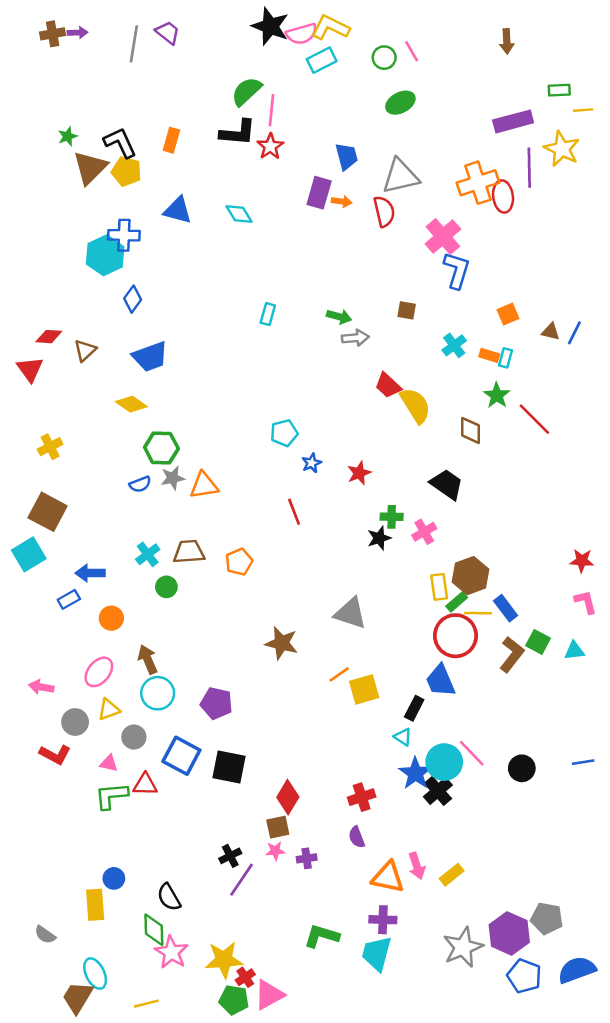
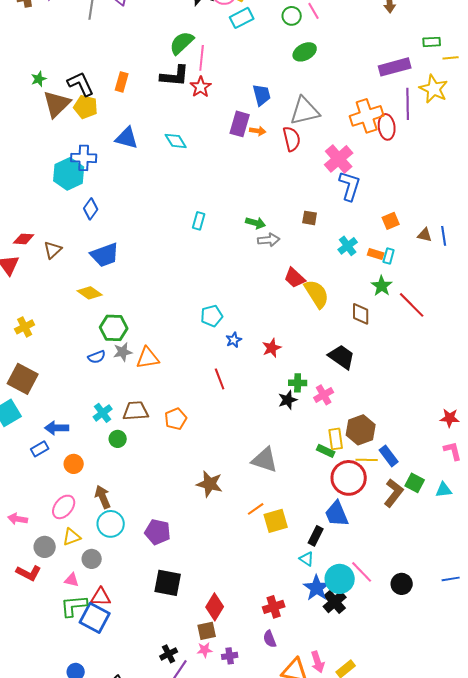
blue line: (574, 333) -> (444, 236), turned -36
green rectangle: (457, 602) -> (326, 451), moved, turned 66
blue square: (181, 756) -> (95, 618), moved

